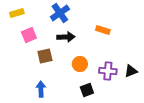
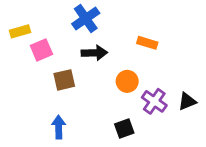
yellow rectangle: (17, 13) -> (20, 31), moved
orange circle: (80, 64) -> (127, 81), moved
purple cross: (108, 71) -> (154, 101), turned 30

